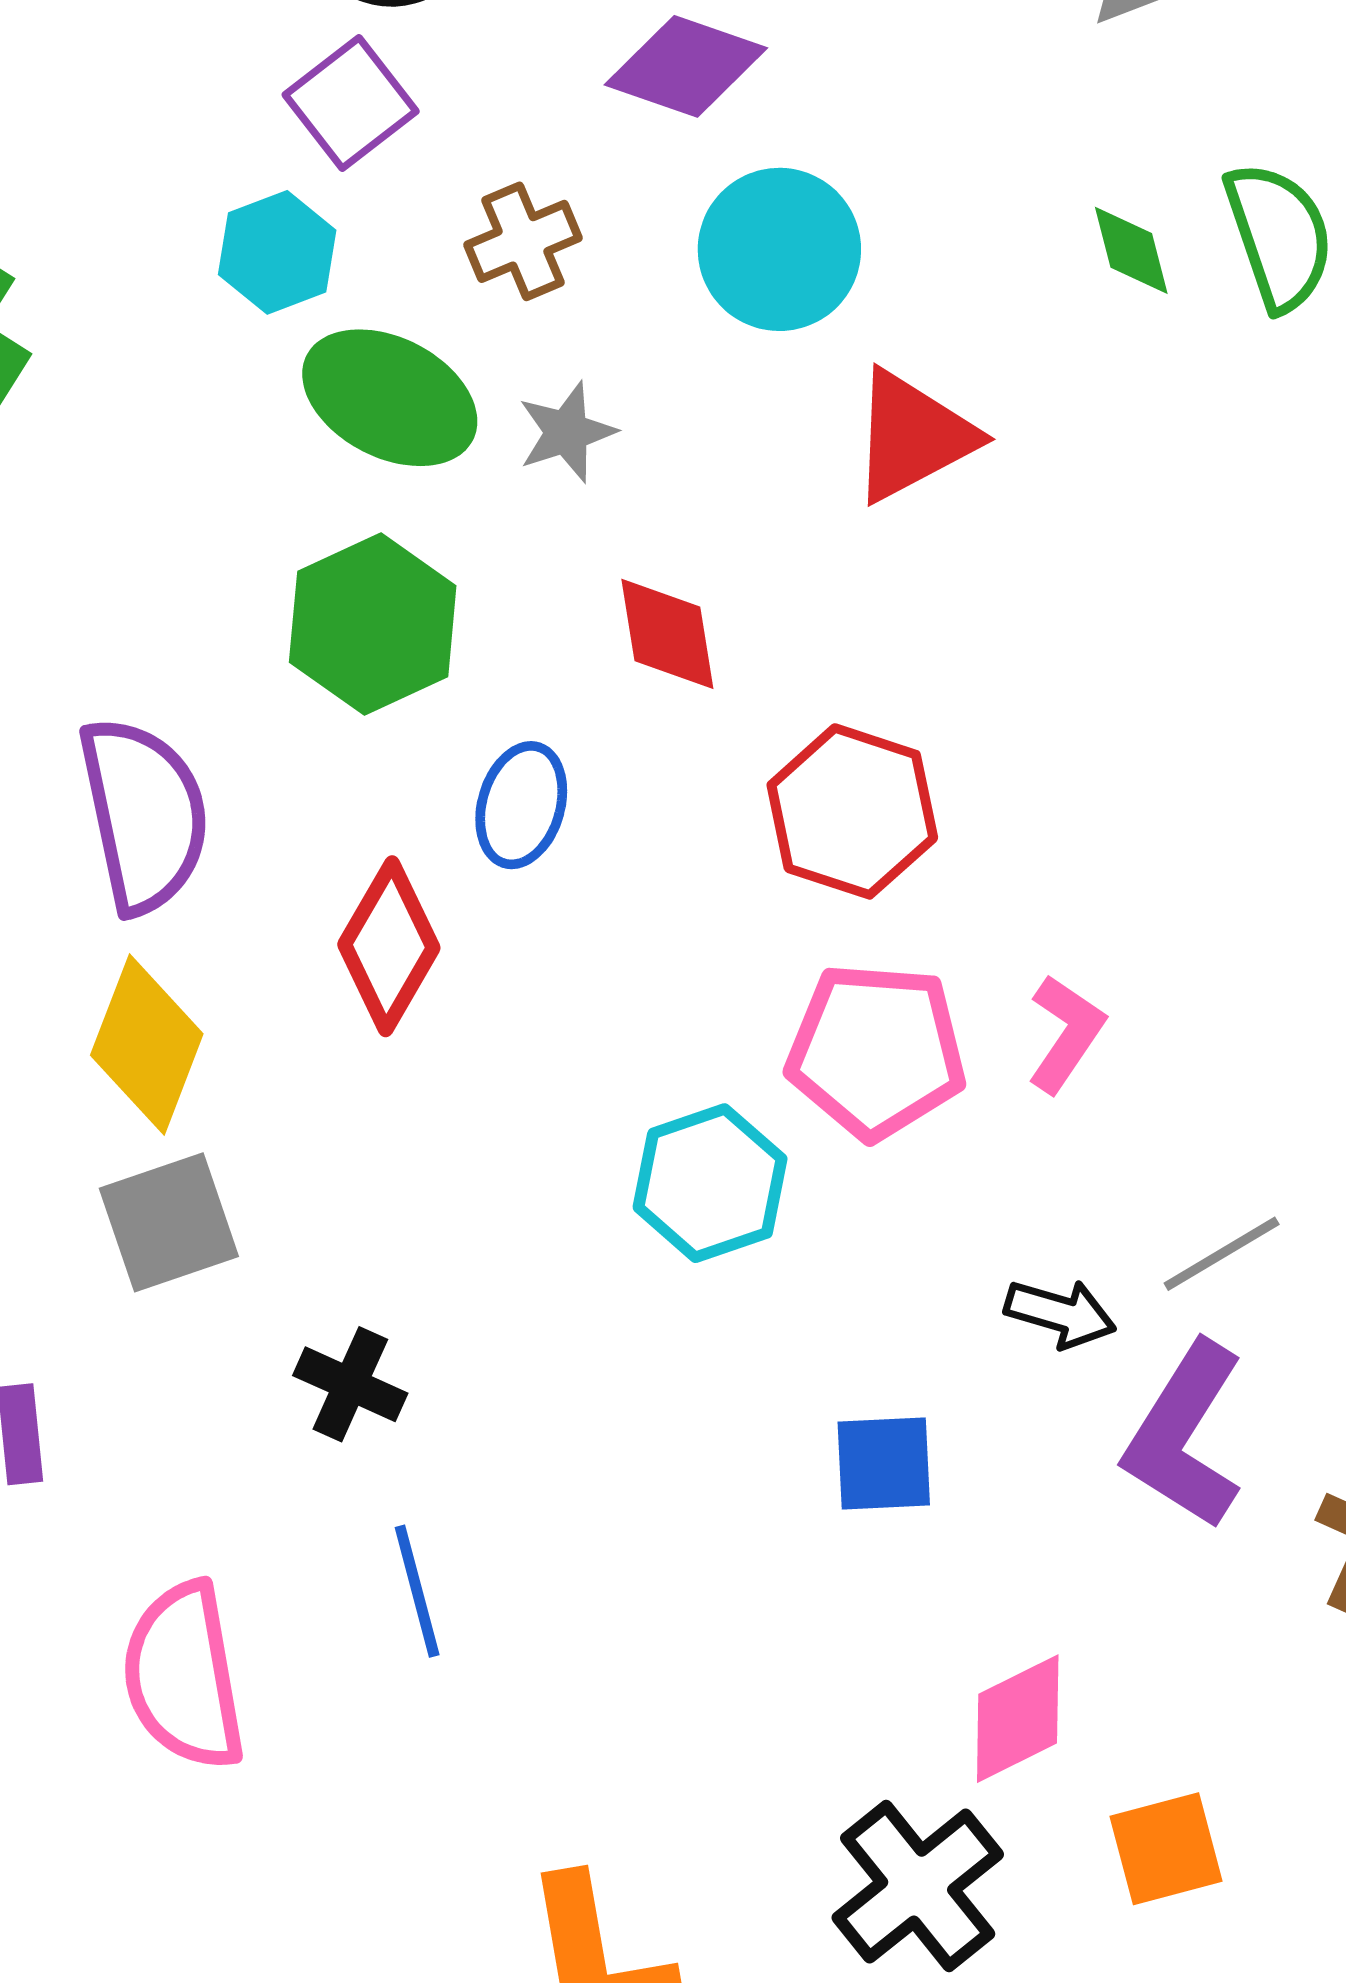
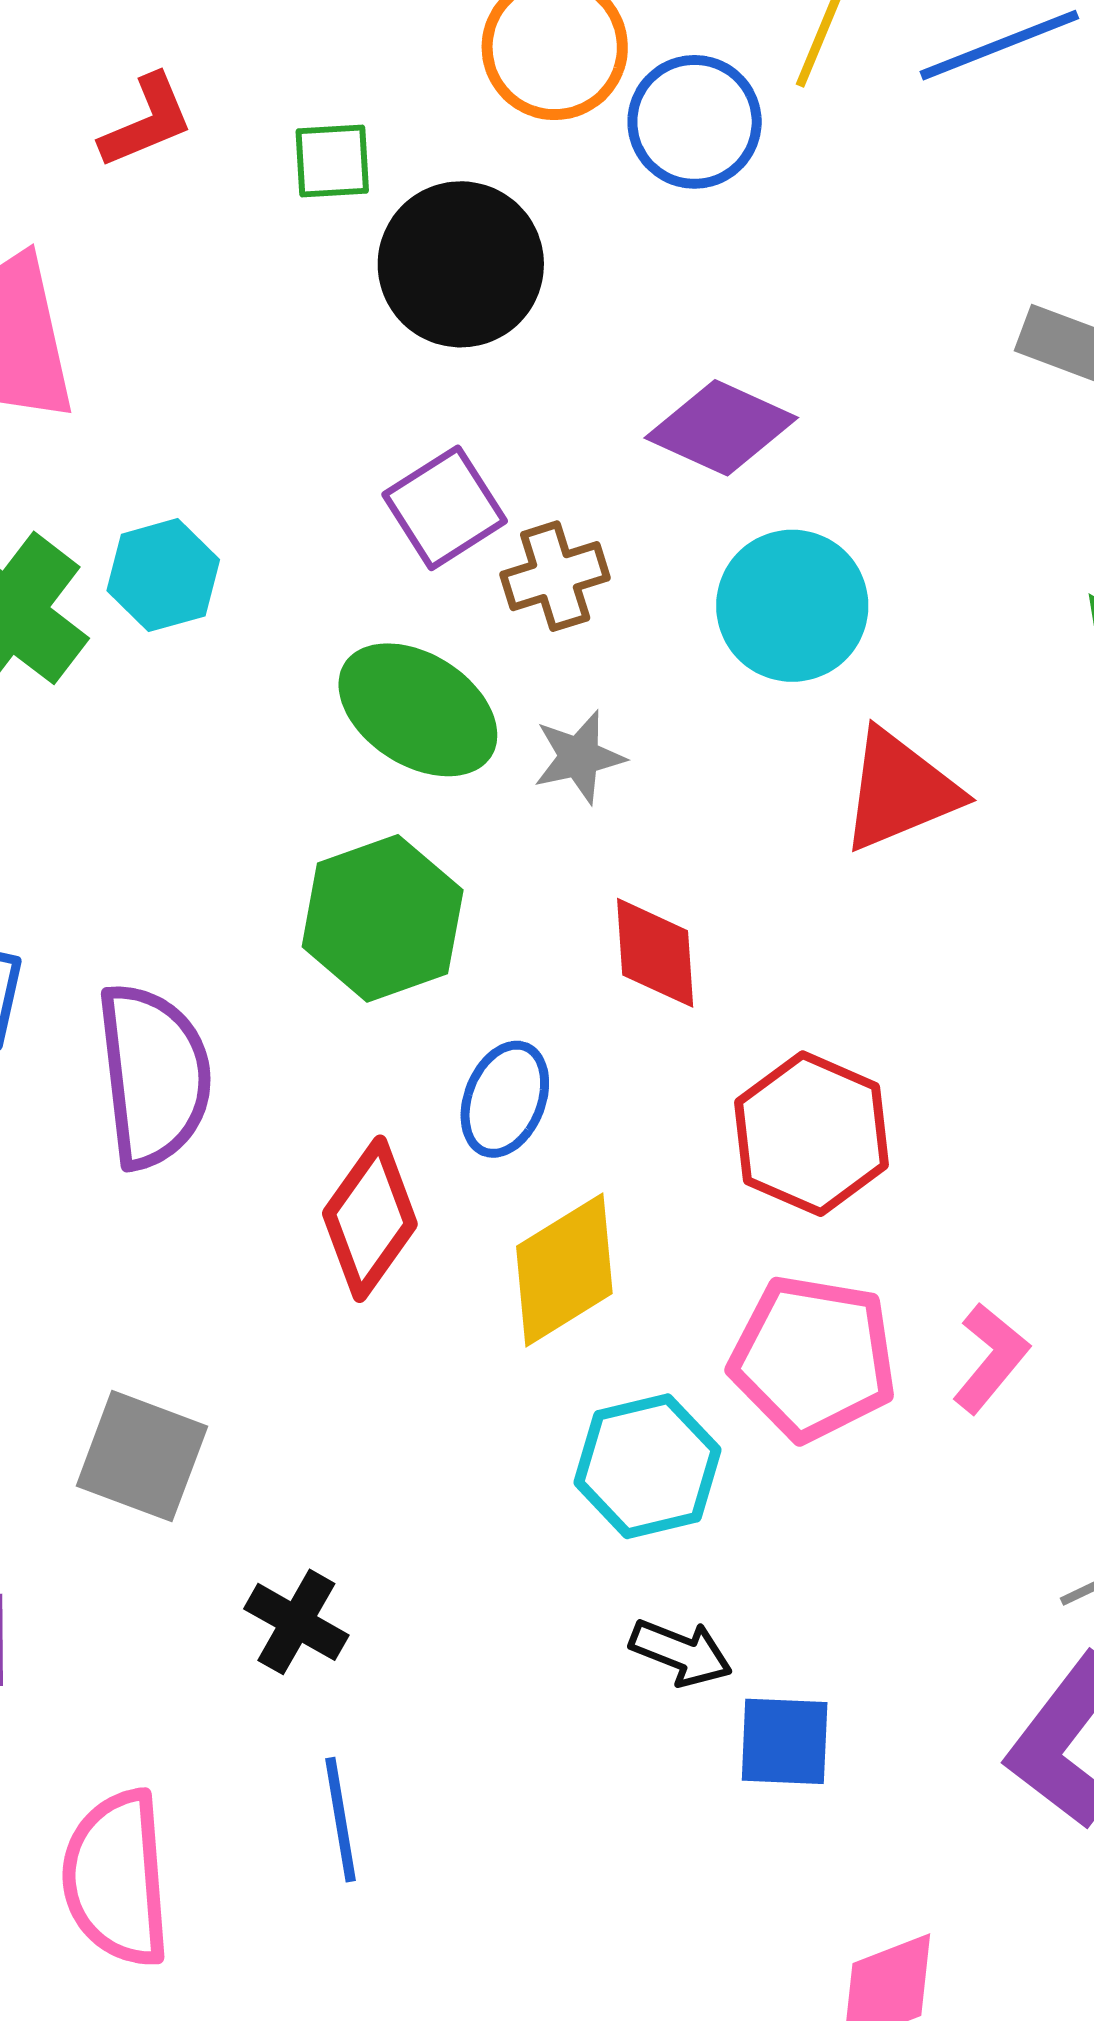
purple square: (351, 103) -> (445, 508), moved
cyan hexagon: (277, 252) -> (163, 575), moved
yellow diamond: (147, 1044) -> (564, 1270), moved, turned 32
gray square: (169, 1222) -> (142, 1456), turned 34
black arrow: (1060, 1313) -> (681, 1653), moved

